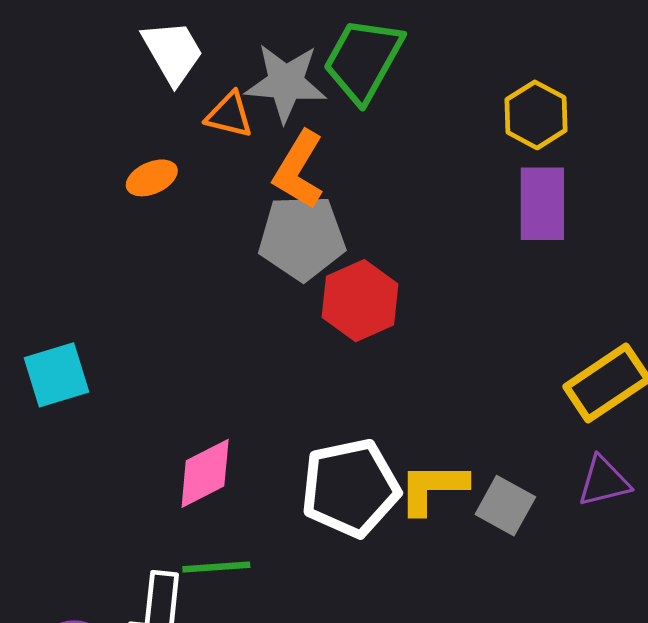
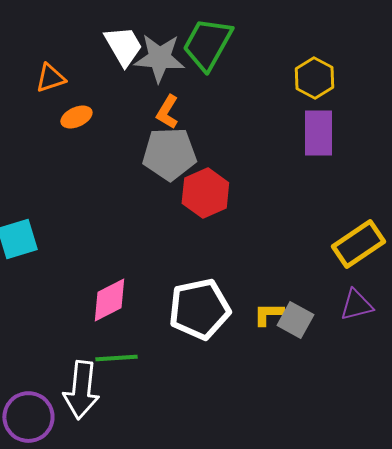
white trapezoid: (173, 52) -> (123, 46), moved
orange triangle: (229, 115) -> (50, 78), moved, turned -32
orange L-shape: (299, 170) -> (167, 112), size x0.7
yellow L-shape: (433, 488) -> (268, 314), moved, size x0.7

